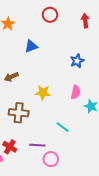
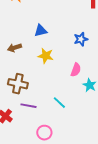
blue triangle: (31, 46) -> (41, 31), moved
yellow star: (43, 93) -> (46, 56), moved
purple line: (37, 145) -> (28, 106), moved

